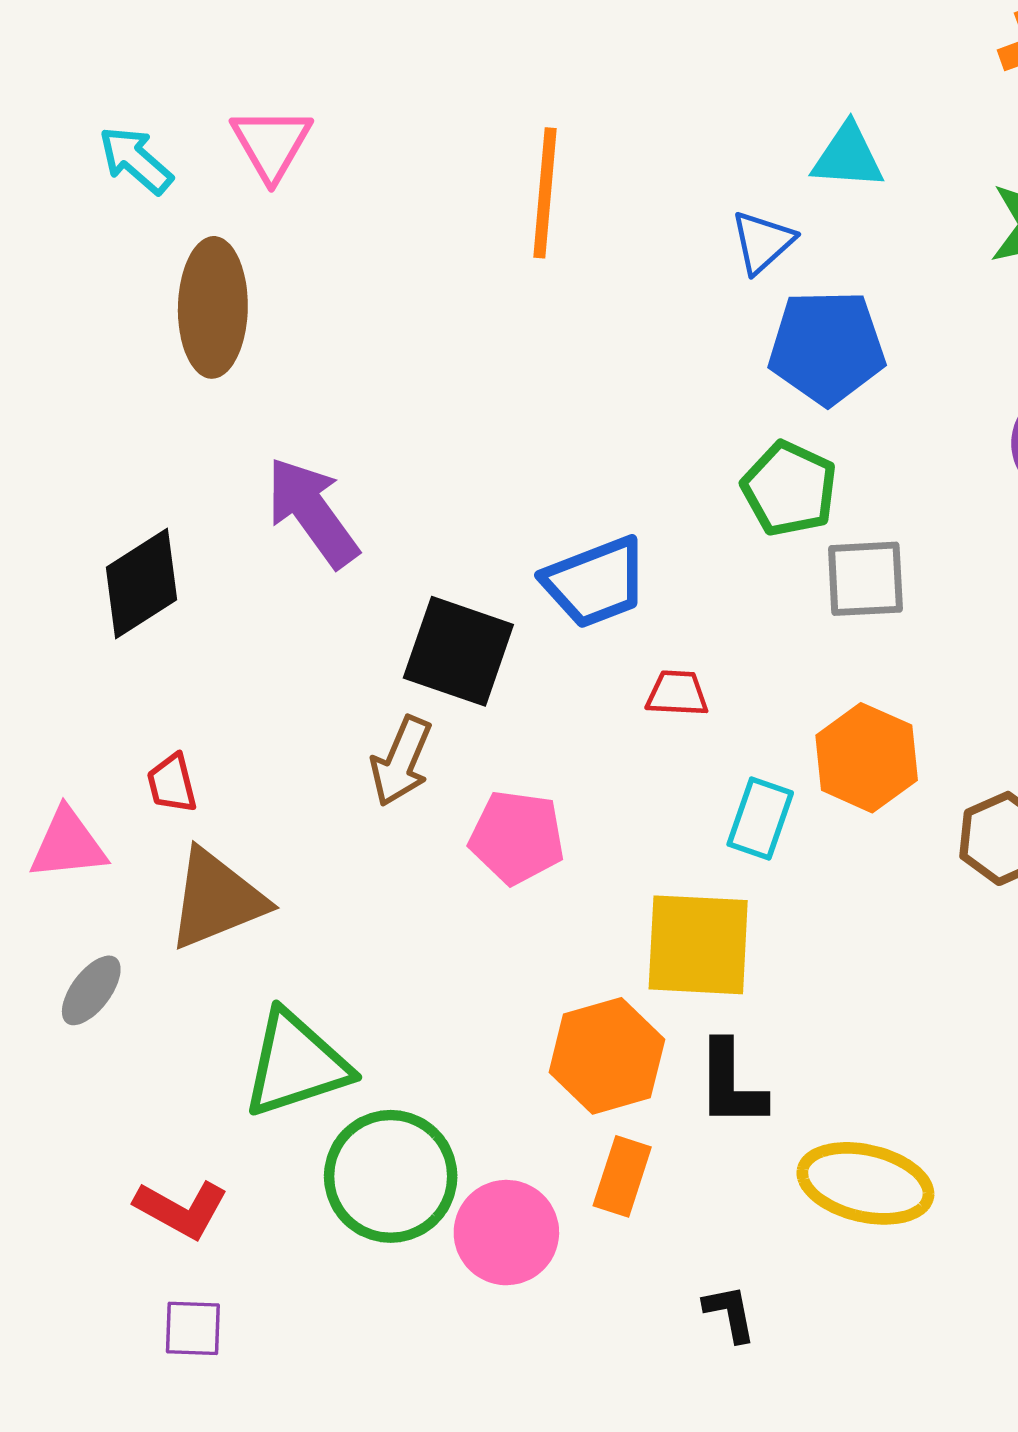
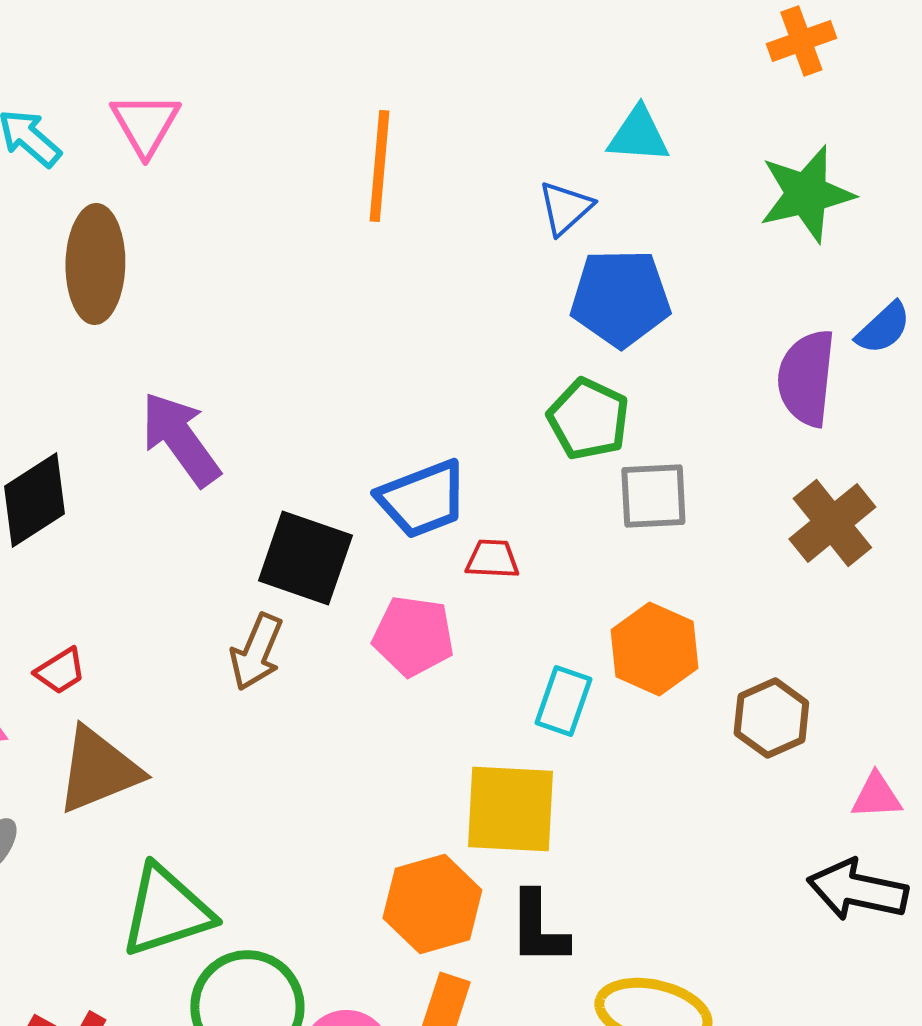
red trapezoid: (677, 693) -> (492, 559), moved
red trapezoid: (172, 783) -> (60, 671), turned -108
pink pentagon: (517, 837) -> (413, 636), moved

